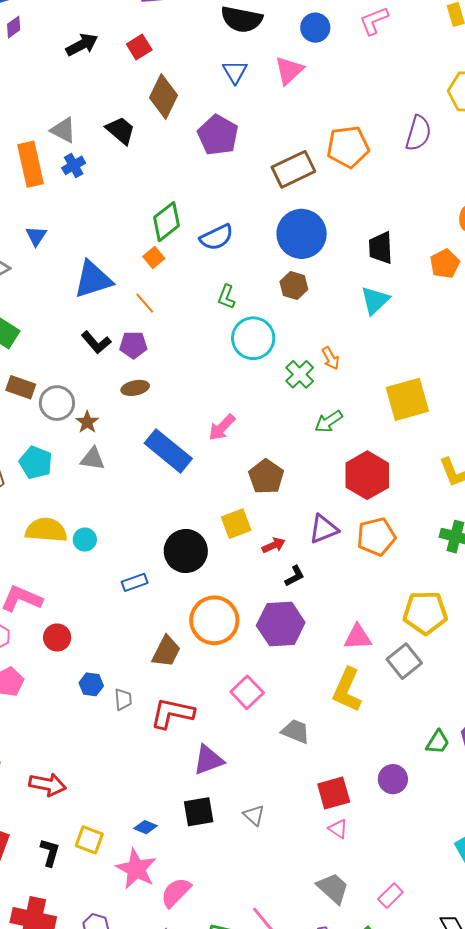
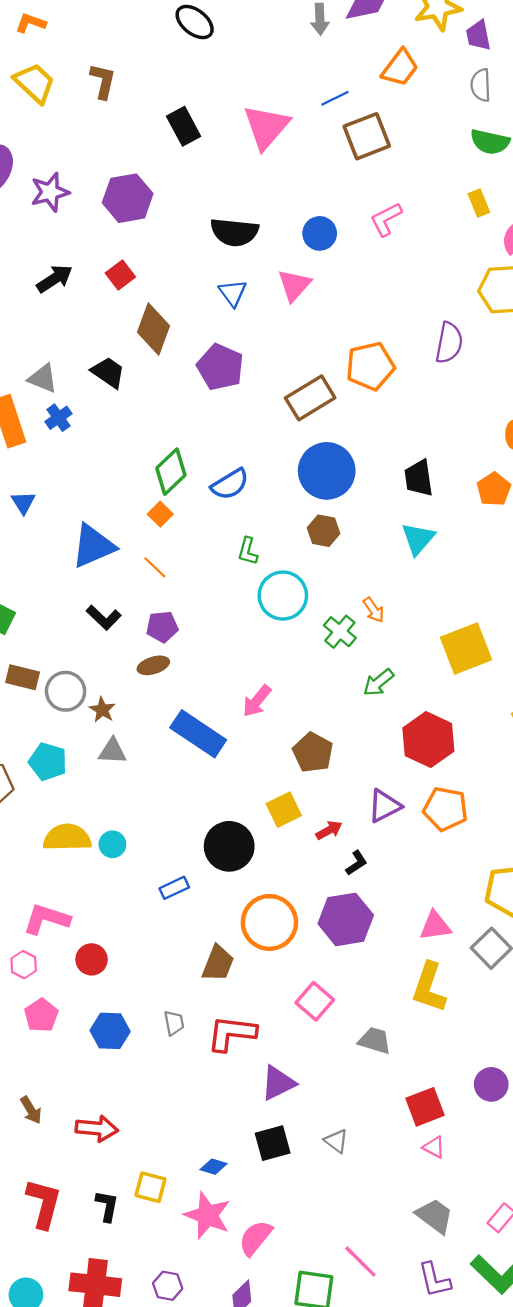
purple pentagon: (133, 345) -> (162, 627), moved
orange pentagon: (376, 537) -> (445, 809), turned 30
blue hexagon: (91, 684) -> (110, 1031), moved, size x1.4

